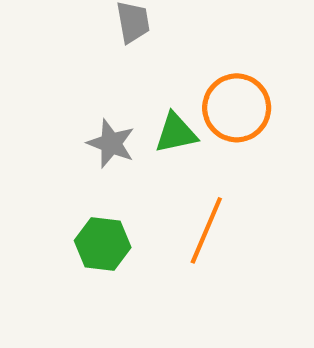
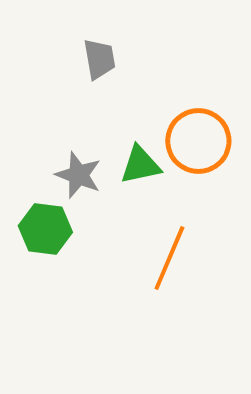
green hexagon: (103, 244) -> (45, 229), moved

